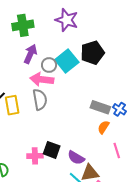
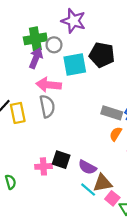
green cross: (23, 25) -> (35, 39), moved
black pentagon: (92, 53) -> (102, 55), turned 30
cyan square: (67, 61) -> (75, 65), turned 30
gray circle: (49, 65) -> (54, 45), moved

